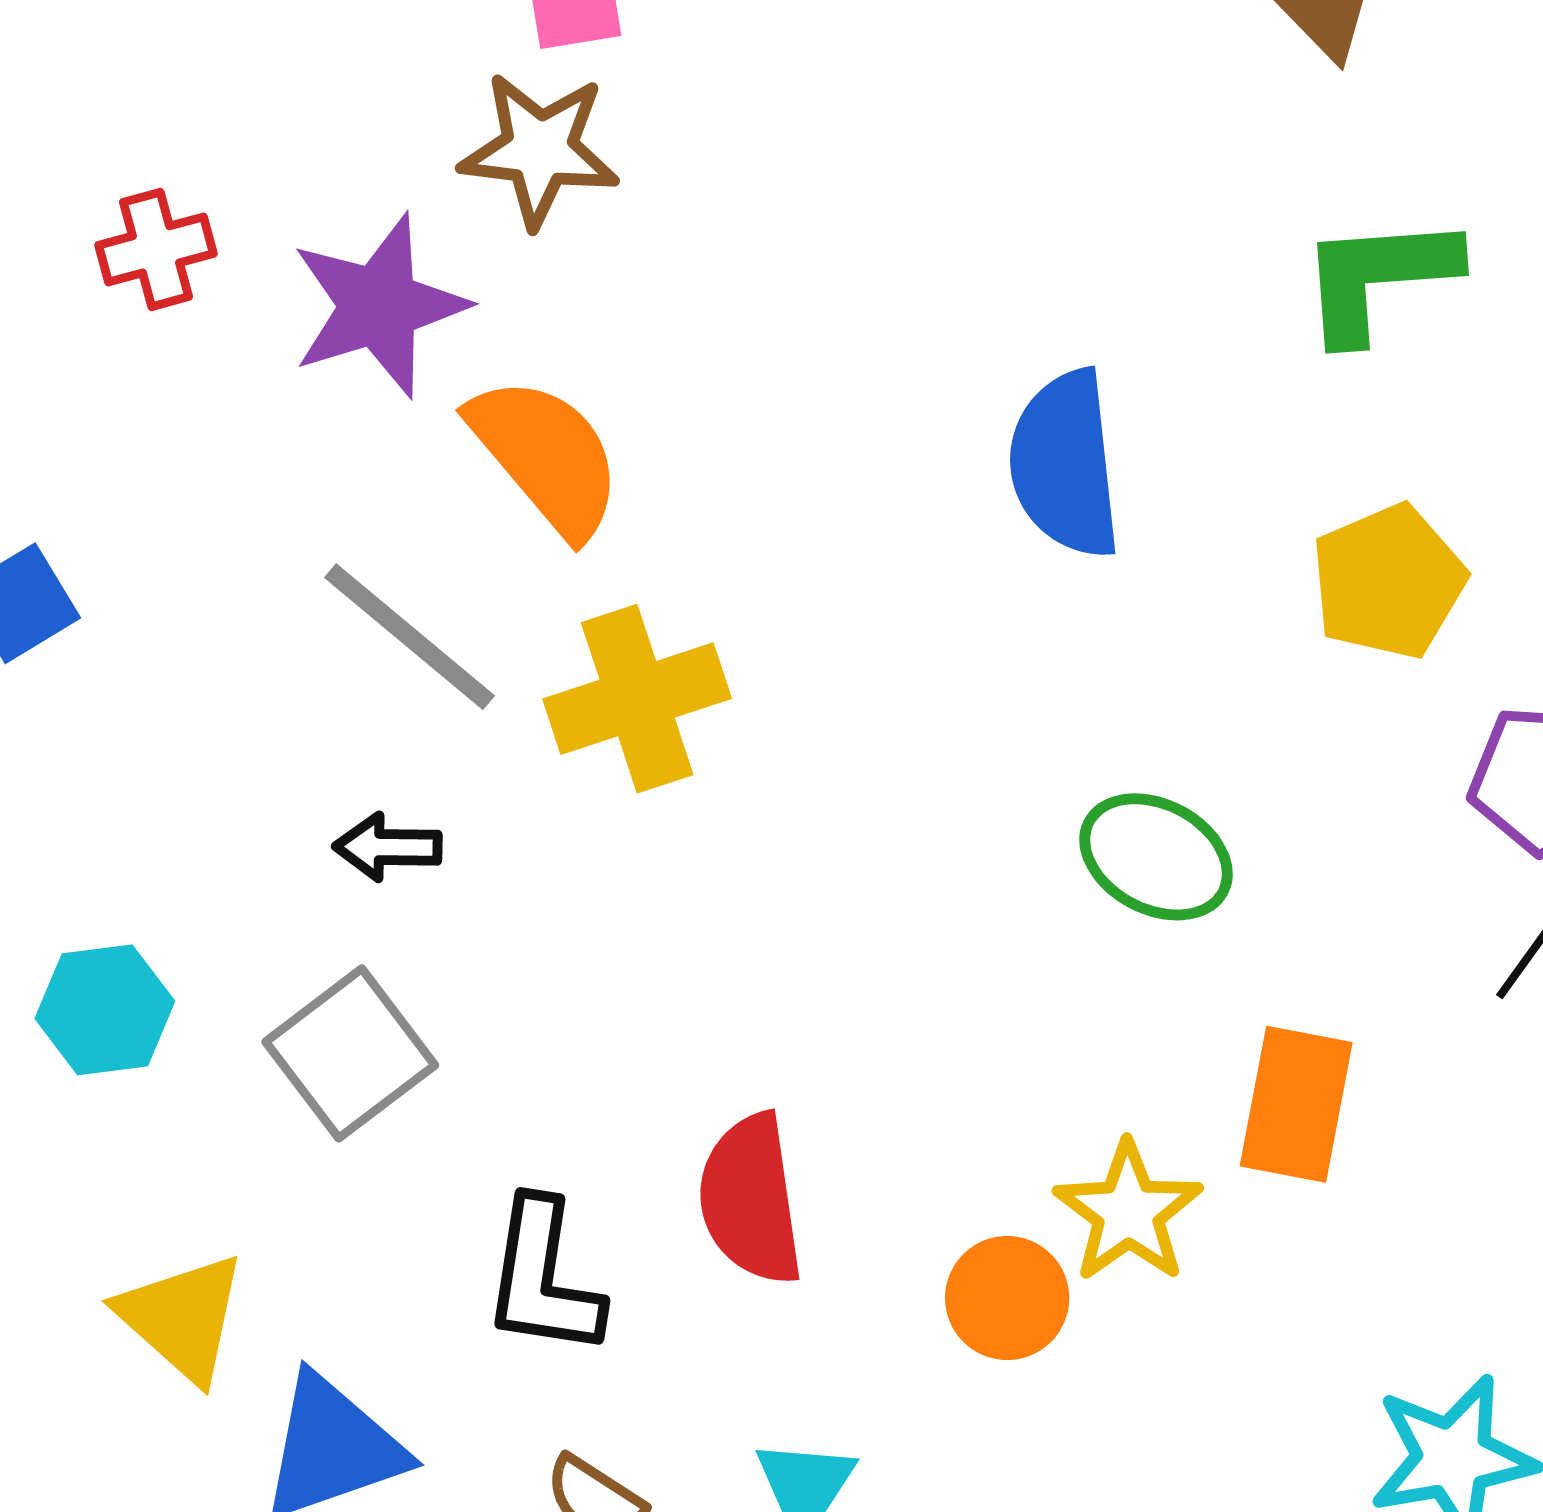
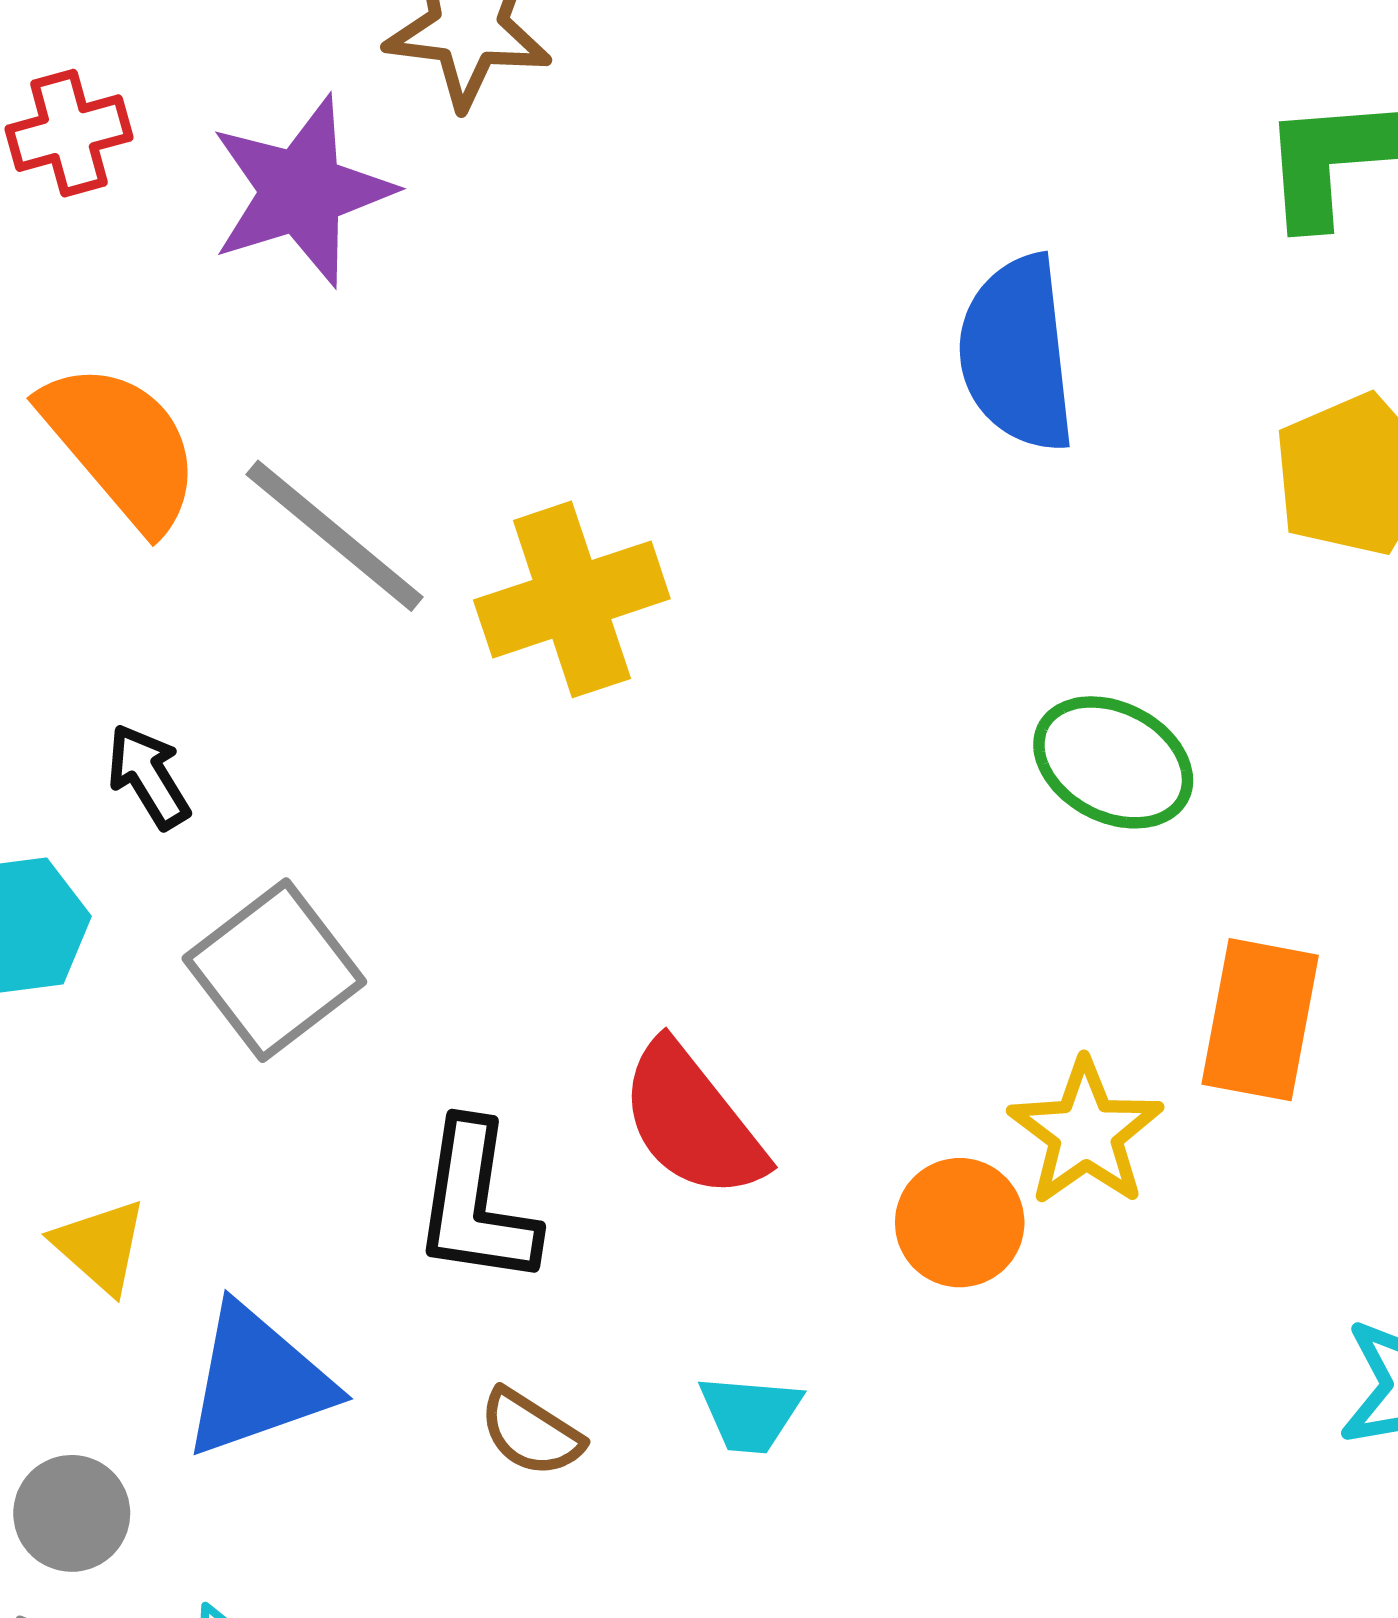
orange semicircle: (546, 456) -> (121, 446), moved
black arrow: (388, 847) -> (148, 776), moved, turned 58
red semicircle: (751, 1199) -> (692, 1121), turned -30
yellow triangle: (182, 1318) -> (100, 1246), size x0.7

